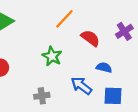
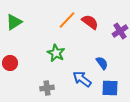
red semicircle: (90, 38) -> (90, 22), moved
blue semicircle: (104, 68) -> (102, 63), turned 40

